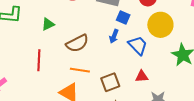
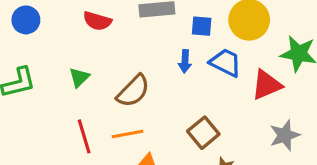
blue square: (123, 18) -> (202, 26), moved
orange line: (80, 70) -> (127, 134), moved
red triangle: (142, 76) -> (267, 85), moved, size x1.5

